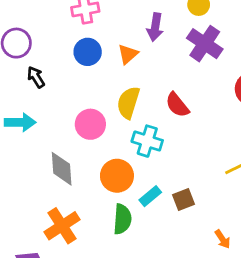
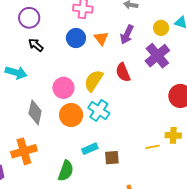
orange triangle: (128, 54) -> (101, 38), moved, turned -42
black arrow: (36, 77) -> (36, 45), turned -35
red semicircle: (177, 105) -> (123, 72), moved
orange circle: (117, 176) -> (71, 115), moved
green semicircle: (122, 219) -> (66, 171), moved

